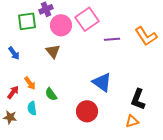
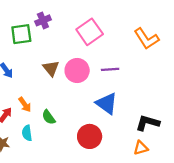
pink circle: (61, 25) -> (77, 71), moved
orange L-shape: (146, 36) -> (146, 39), moved
purple line: (112, 39) -> (110, 69), moved
black L-shape: (138, 99) -> (148, 123), turned 85

